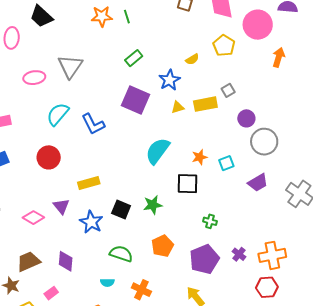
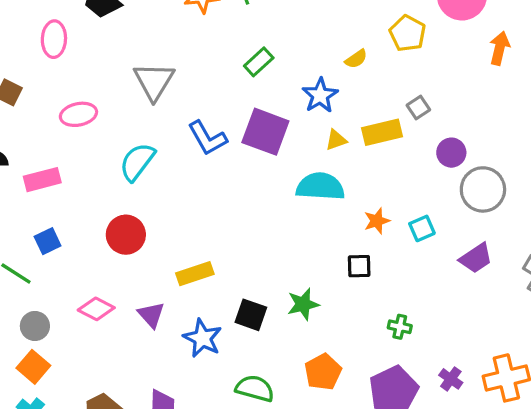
pink ellipse: (34, 78) -> (78, 114), moved
blue L-shape: (93, 124) -> (207, 138), moved
cyan semicircle: (158, 151) -> (320, 187), moved, turned 60
black square: (188, 184) -> (359, 266), size x0.7
pink diamond: (33, 218) -> (96, 309), moved

